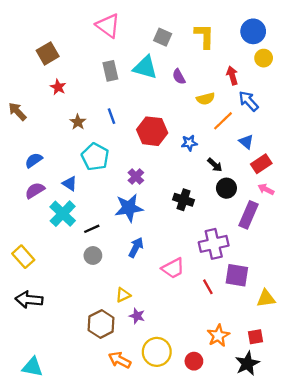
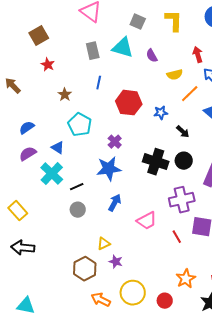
blue line: (111, 116) -> (99, 83), moved, turned 32
black circle: (226, 188) -> (184, 161), moved
black cross: (183, 200) -> (156, 162), size x1.4

